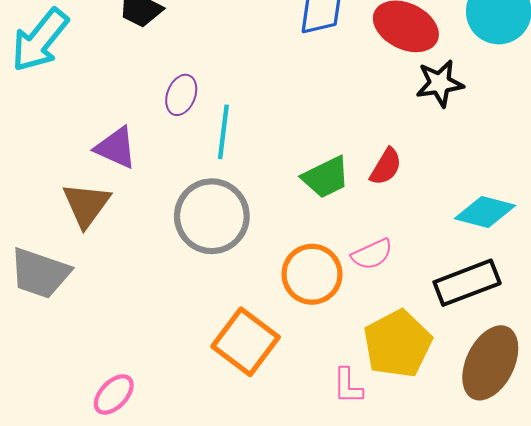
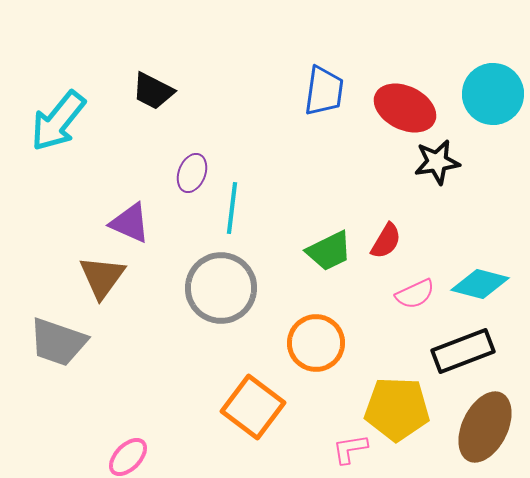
pink semicircle: (372, 254) -> (415, 294), moved
yellow pentagon: (397, 344) -> (397, 409), turned 30
pink L-shape: (348, 386) -> (350, 449), turned 81

